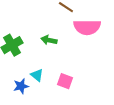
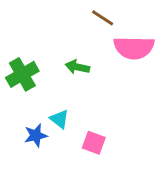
pink square: (65, 81) -> (94, 143), moved

